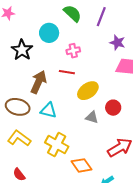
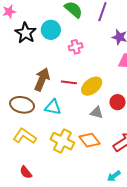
black star: (22, 50) -> (26, 33), moved
red line: (67, 72) -> (69, 82), moved
orange diamond: (82, 165) -> (90, 140), moved

